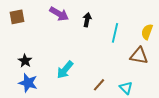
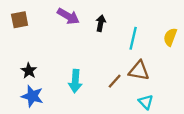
brown triangle: (139, 56) -> (139, 71), moved
cyan arrow: (65, 70) -> (75, 81), turned -36
brown line: (99, 85) -> (115, 81), moved

